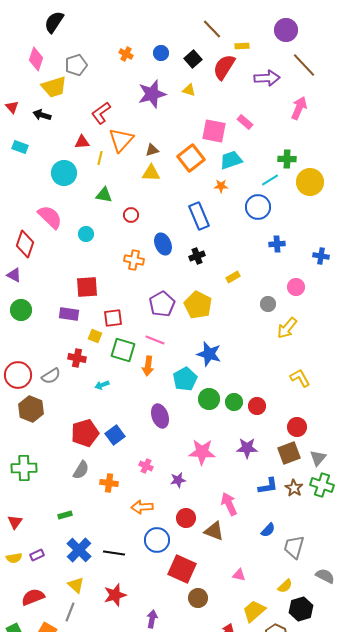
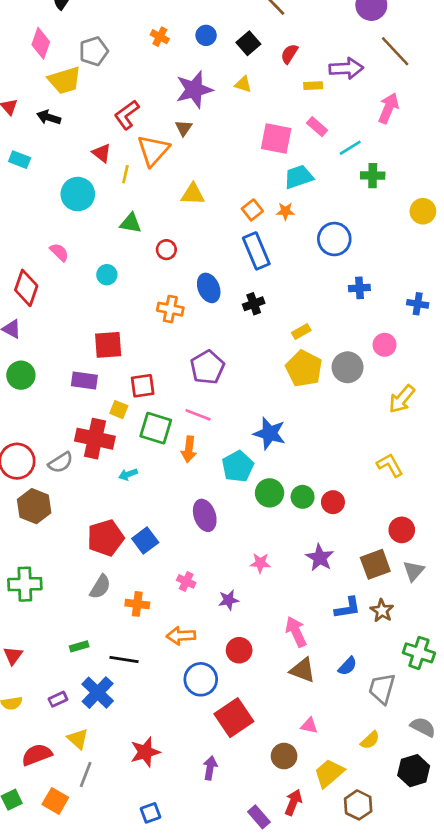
yellow rectangle: (242, 46) -> (313, 86), moved
red semicircle: (224, 67) -> (289, 54), size x0.6
red triangle: (82, 142) -> (102, 153), turned 42
brown triangle: (152, 150) -> (184, 128), moved, turned -40
orange square: (191, 158) -> (252, 210), moved, size x0.6
cyan line: (270, 180) -> (350, 148), moved
yellow circle: (310, 182) -> (423, 211), moved, size x0.7
pink semicircle: (50, 217) -> (59, 252), size x0.6
gray circle: (268, 304) -> (348, 367), size x1.5
yellow pentagon: (198, 305) -> (304, 369), moved
yellow arrow: (287, 328) -> (402, 399), moved
red cross: (77, 358) -> (95, 439), size x1.6
red circle: (297, 427) -> (402, 530), moved
purple star: (247, 448) -> (320, 558), turned 30
pink star: (202, 452) -> (260, 563), size x0.6
green cross: (322, 485) -> (419, 653), moved
brown triangle: (214, 531) -> (303, 670), moved
black line: (114, 553) -> (124, 659), moved
purple rectangle: (37, 555) -> (58, 699), moved
red square: (182, 569) -> (234, 718), turned 32
yellow triangle: (76, 585) -> (78, 739), moved
brown circle: (198, 598) -> (284, 756), moved
black hexagon: (301, 609) -> (414, 771), moved
purple arrow: (152, 619) -> (210, 768), moved

